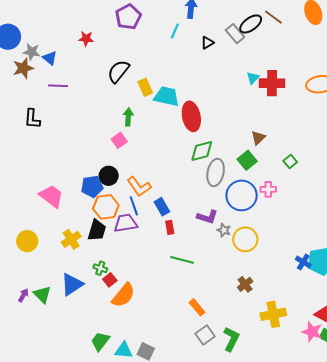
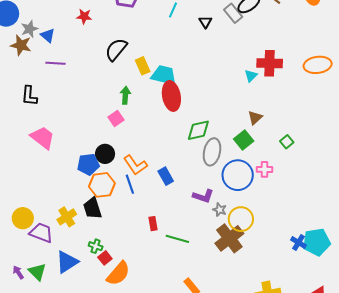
black triangle: (207, 43) -> (205, 22), turned -32
gray star: (32, 52) -> (29, 29), turned -30
brown star: (23, 68) -> (21, 45), turned 30
cyan triangle: (253, 78) -> (251, 76), moved
red ellipse: (191, 116) -> (171, 96), moved
pink trapezoid: (51, 196) -> (43, 138), moved
blue rectangle: (162, 207) -> (166, 176), moved
purple trapezoid: (126, 223) -> (41, 233), moved, turned 30
red rectangle: (170, 227) -> (153, 224), moved
black trapezoid: (97, 230) -> (93, 208), turned 145
brown cross: (245, 284) -> (229, 238), moved, size x1.8
purple arrow: (23, 295) -> (18, 272), turned -64

